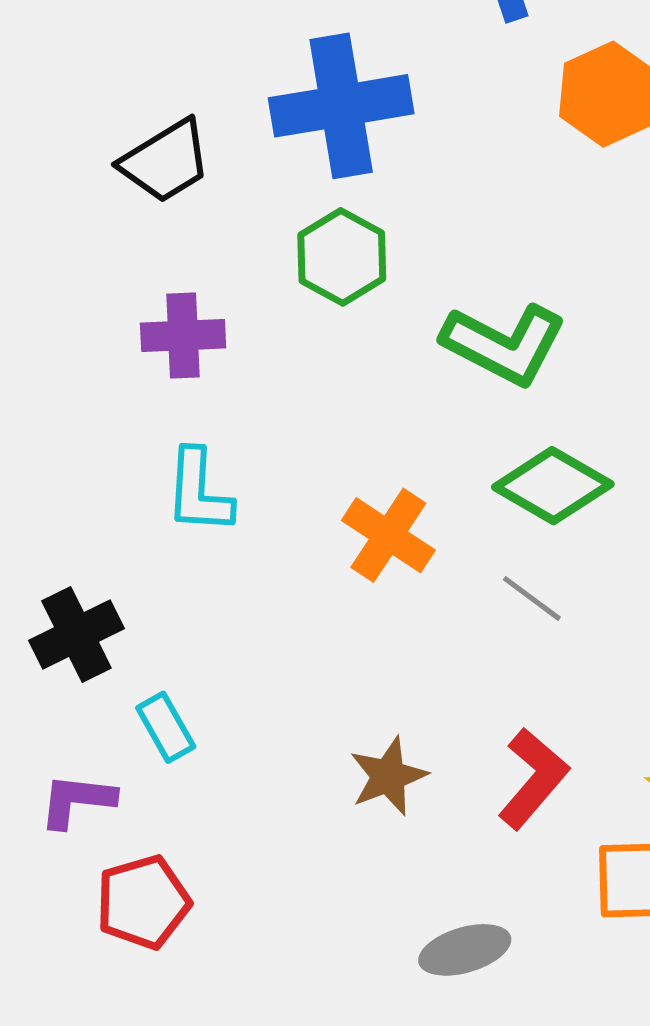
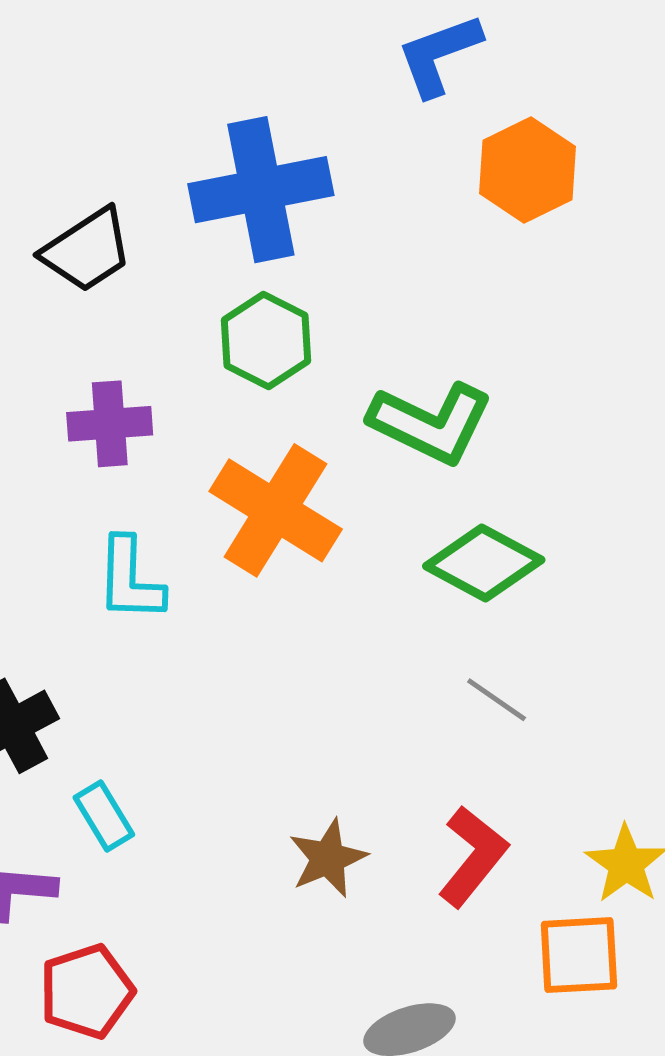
orange cross: (388, 535) -> (276, 510), moved, size x1.4
gray line: (532, 598) -> (497, 700), moved

